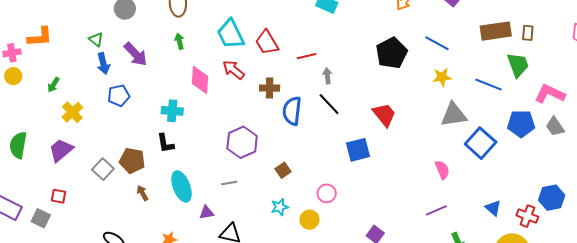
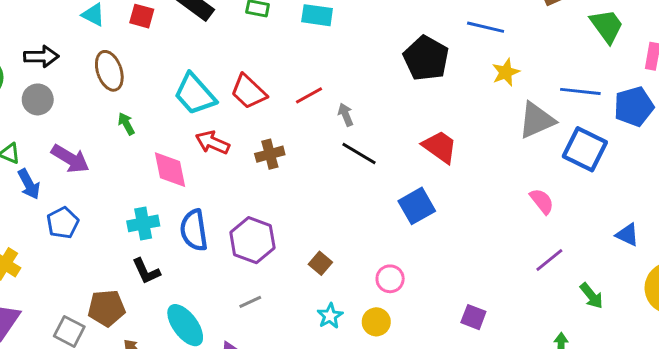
blue line: (488, 85) -> (580, 91), moved
blue semicircle: (292, 111) -> (194, 230), moved

